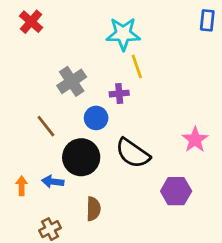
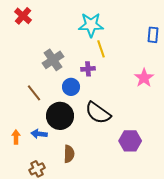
blue rectangle: (207, 20) -> (153, 35), moved
pink star: (195, 140) -> (144, 78), moved

